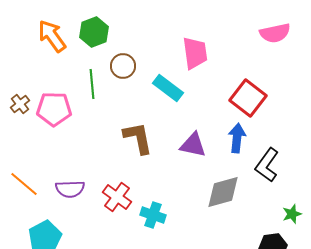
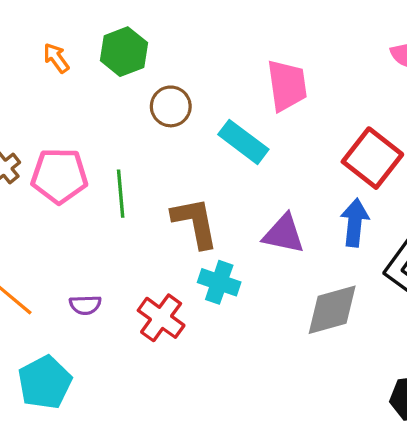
orange arrow: (52, 36) -> (56, 58), size x0.6
green line: (92, 84) -> (121, 194), moved
purple semicircle: (70, 189) -> (85, 305), size x0.7
cyan cross: (153, 215) -> (219, 282), moved

